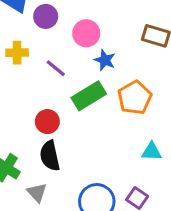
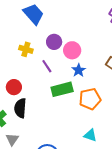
purple circle: (46, 16) -> (54, 42), moved
red circle: (47, 122) -> (14, 87), moved
black semicircle: (50, 156) -> (20, 108), moved

